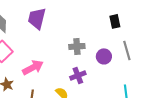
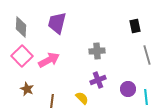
purple circle: (104, 56) -> (128, 89), moved
pink arrow: (33, 67) -> (49, 60), moved

